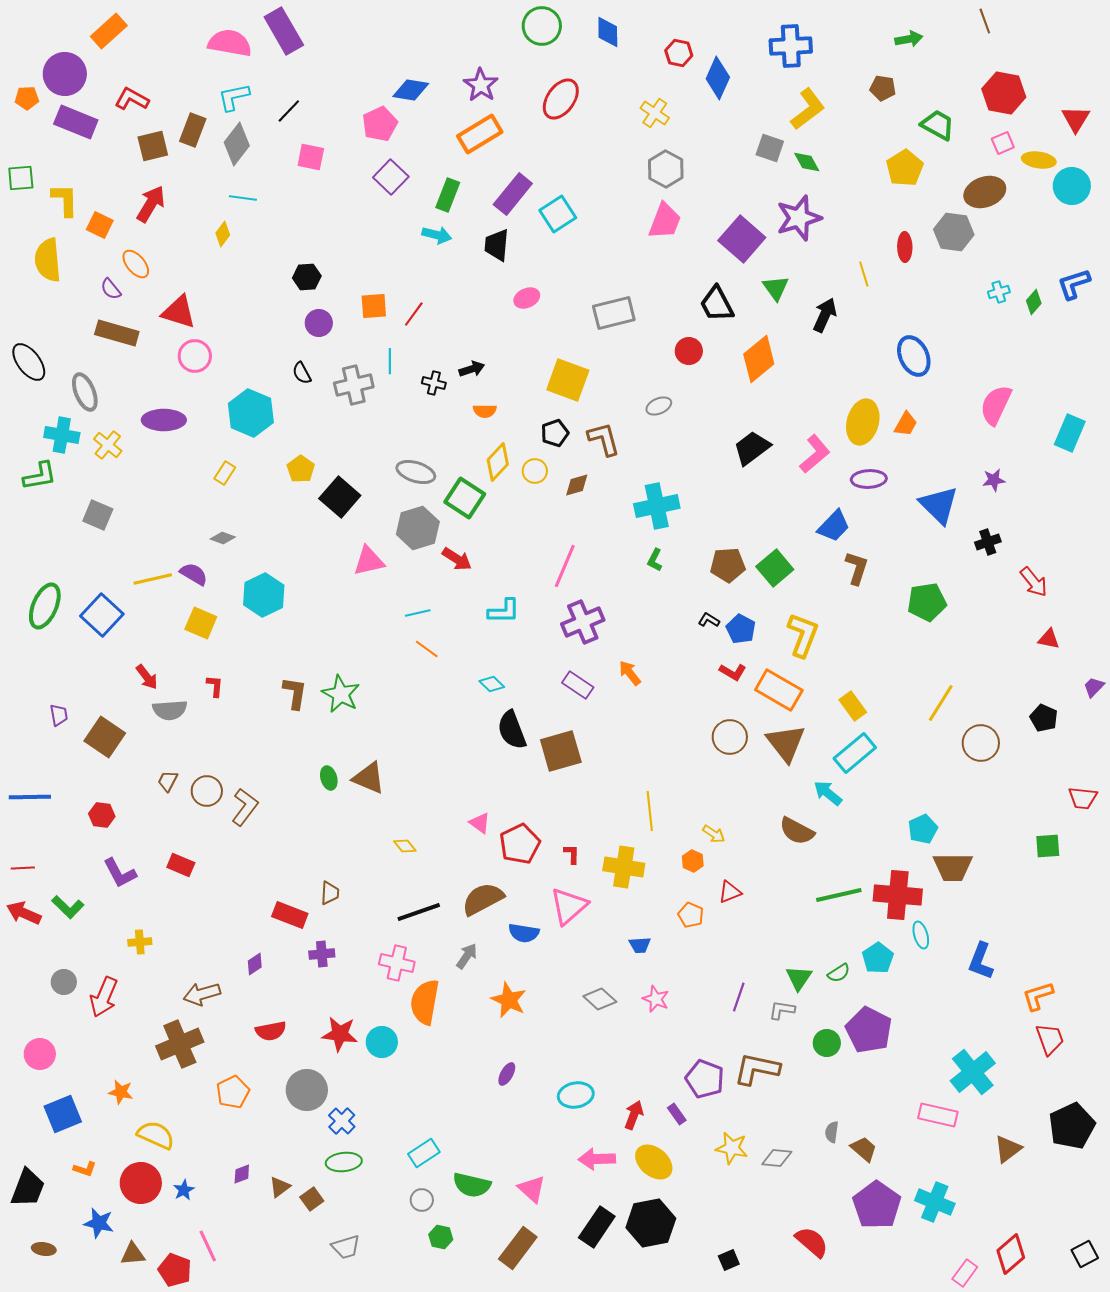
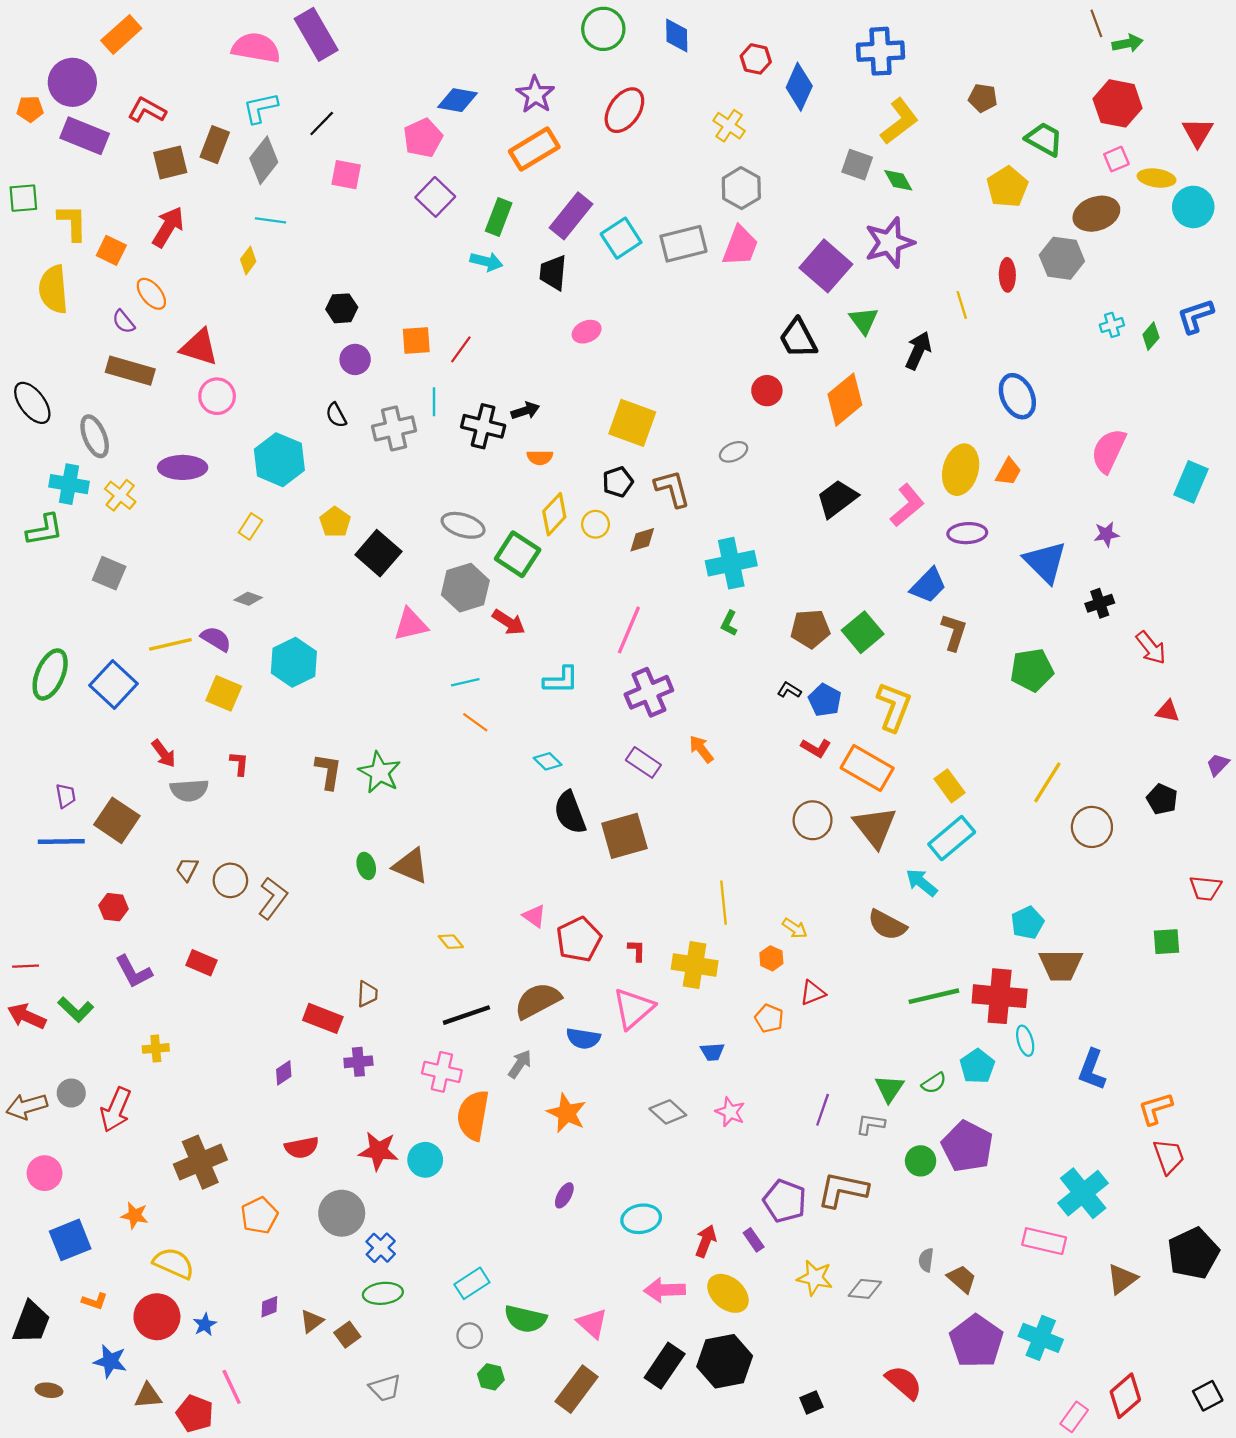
green arrow: (909, 39) -> (1128, 43), moved
gray rectangle: (614, 313) -> (683, 244), moved
black cross: (434, 383) -> (483, 426), size x1.6
blue line: (30, 797) -> (61, 841), moved
brown arrow: (202, 994) -> (27, 1106), moved

